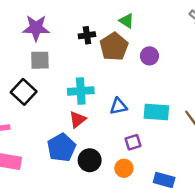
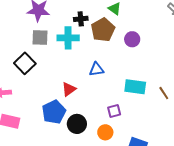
cyan cross: (81, 91) -> (68, 38), moved
blue triangle: (118, 106) -> (97, 69), moved

